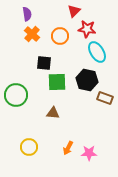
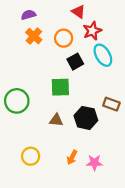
red triangle: (74, 11) -> (78, 12), turned -40
purple semicircle: (27, 14) -> (28, 15), turned -96
red star: (87, 29) -> (92, 31), turned -30
black square: (44, 63) -> (75, 62), moved, turned -35
black hexagon: (87, 80) -> (86, 118), moved

